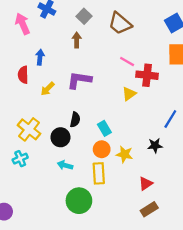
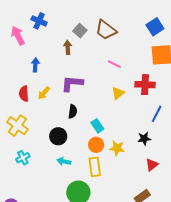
gray square: (84, 16) -> (80, 31), moved
red semicircle: (23, 75) -> (24, 94), moved
red cross: (147, 75) -> (145, 85), moved
black semicircle: (75, 120) -> (73, 111), moved
yellow cross: (29, 129) -> (17, 126), moved
red triangle: (146, 184) -> (152, 165), moved

